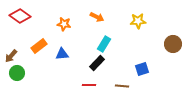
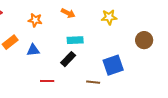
cyan rectangle: (104, 44) -> (75, 40), turned 56
blue square: (142, 69) -> (113, 65), size x1.5
red line: (89, 85) -> (47, 81), moved

